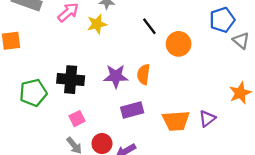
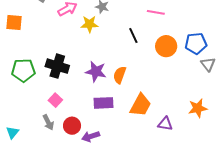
orange circle: (179, 44) -> (166, 46), moved
pink square: (77, 119) -> (55, 100), turned -32
purple triangle: (207, 119) -> (165, 124), turned 35
orange trapezoid: (176, 121) -> (141, 105), moved, turned -70

